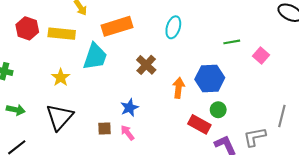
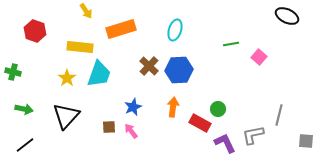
yellow rectangle: (62, 34) -> (80, 47), moved
cyan trapezoid: (95, 57) -> (99, 74), moved
blue hexagon: (210, 78) -> (179, 70), moved
orange arrow: (179, 88) -> (173, 107), moved

